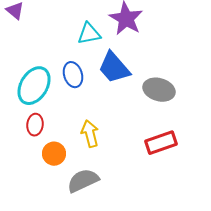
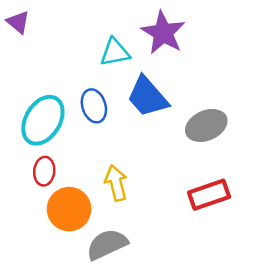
gray ellipse: (159, 90) -> (206, 125), turned -40
orange circle: (54, 154) -> (69, 209), size x1.4

